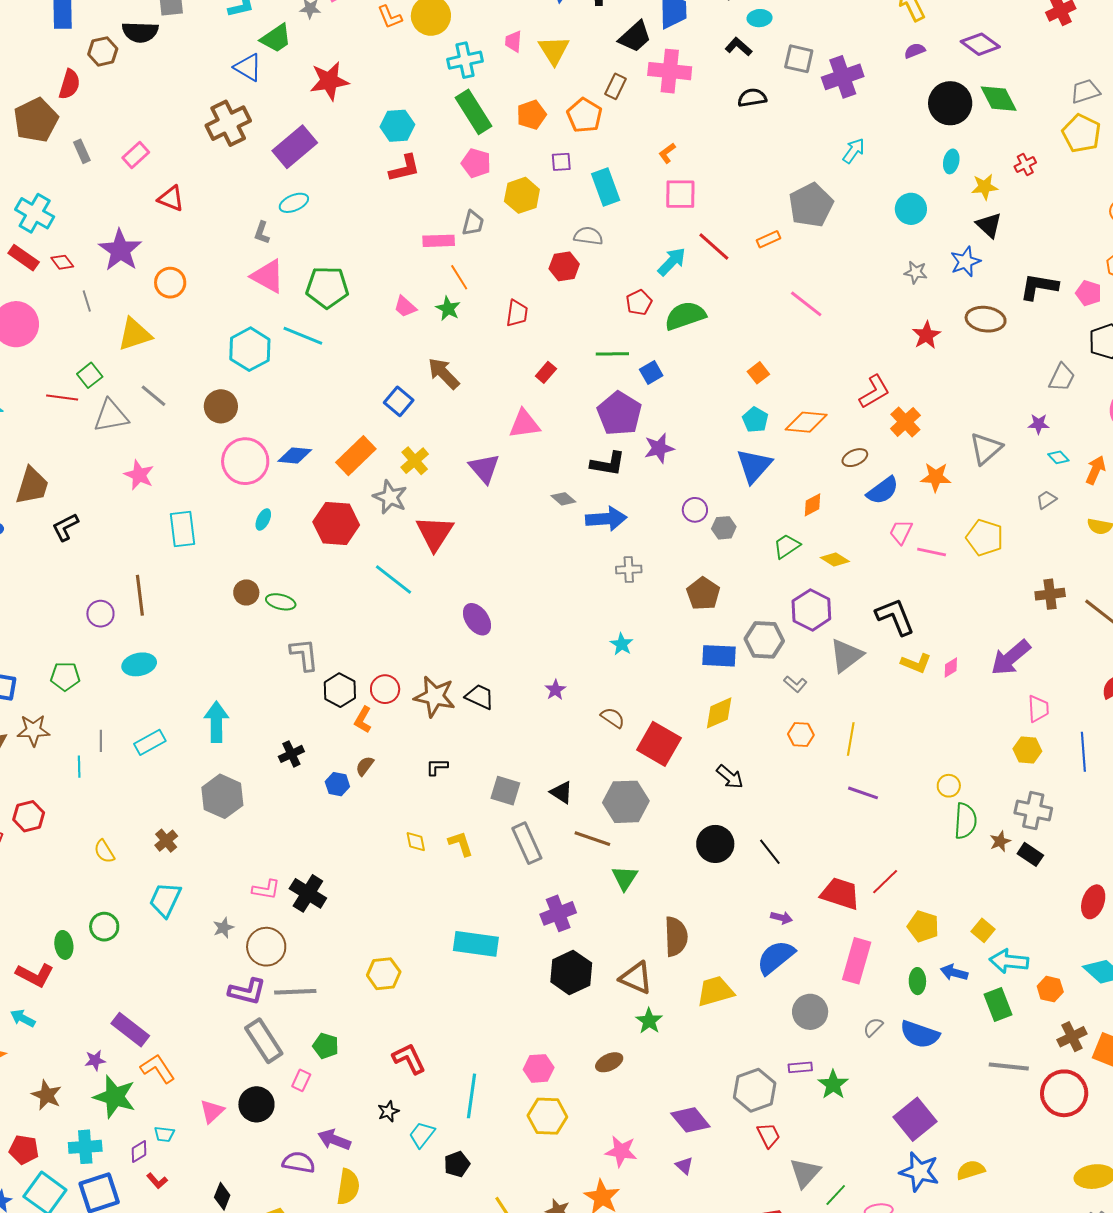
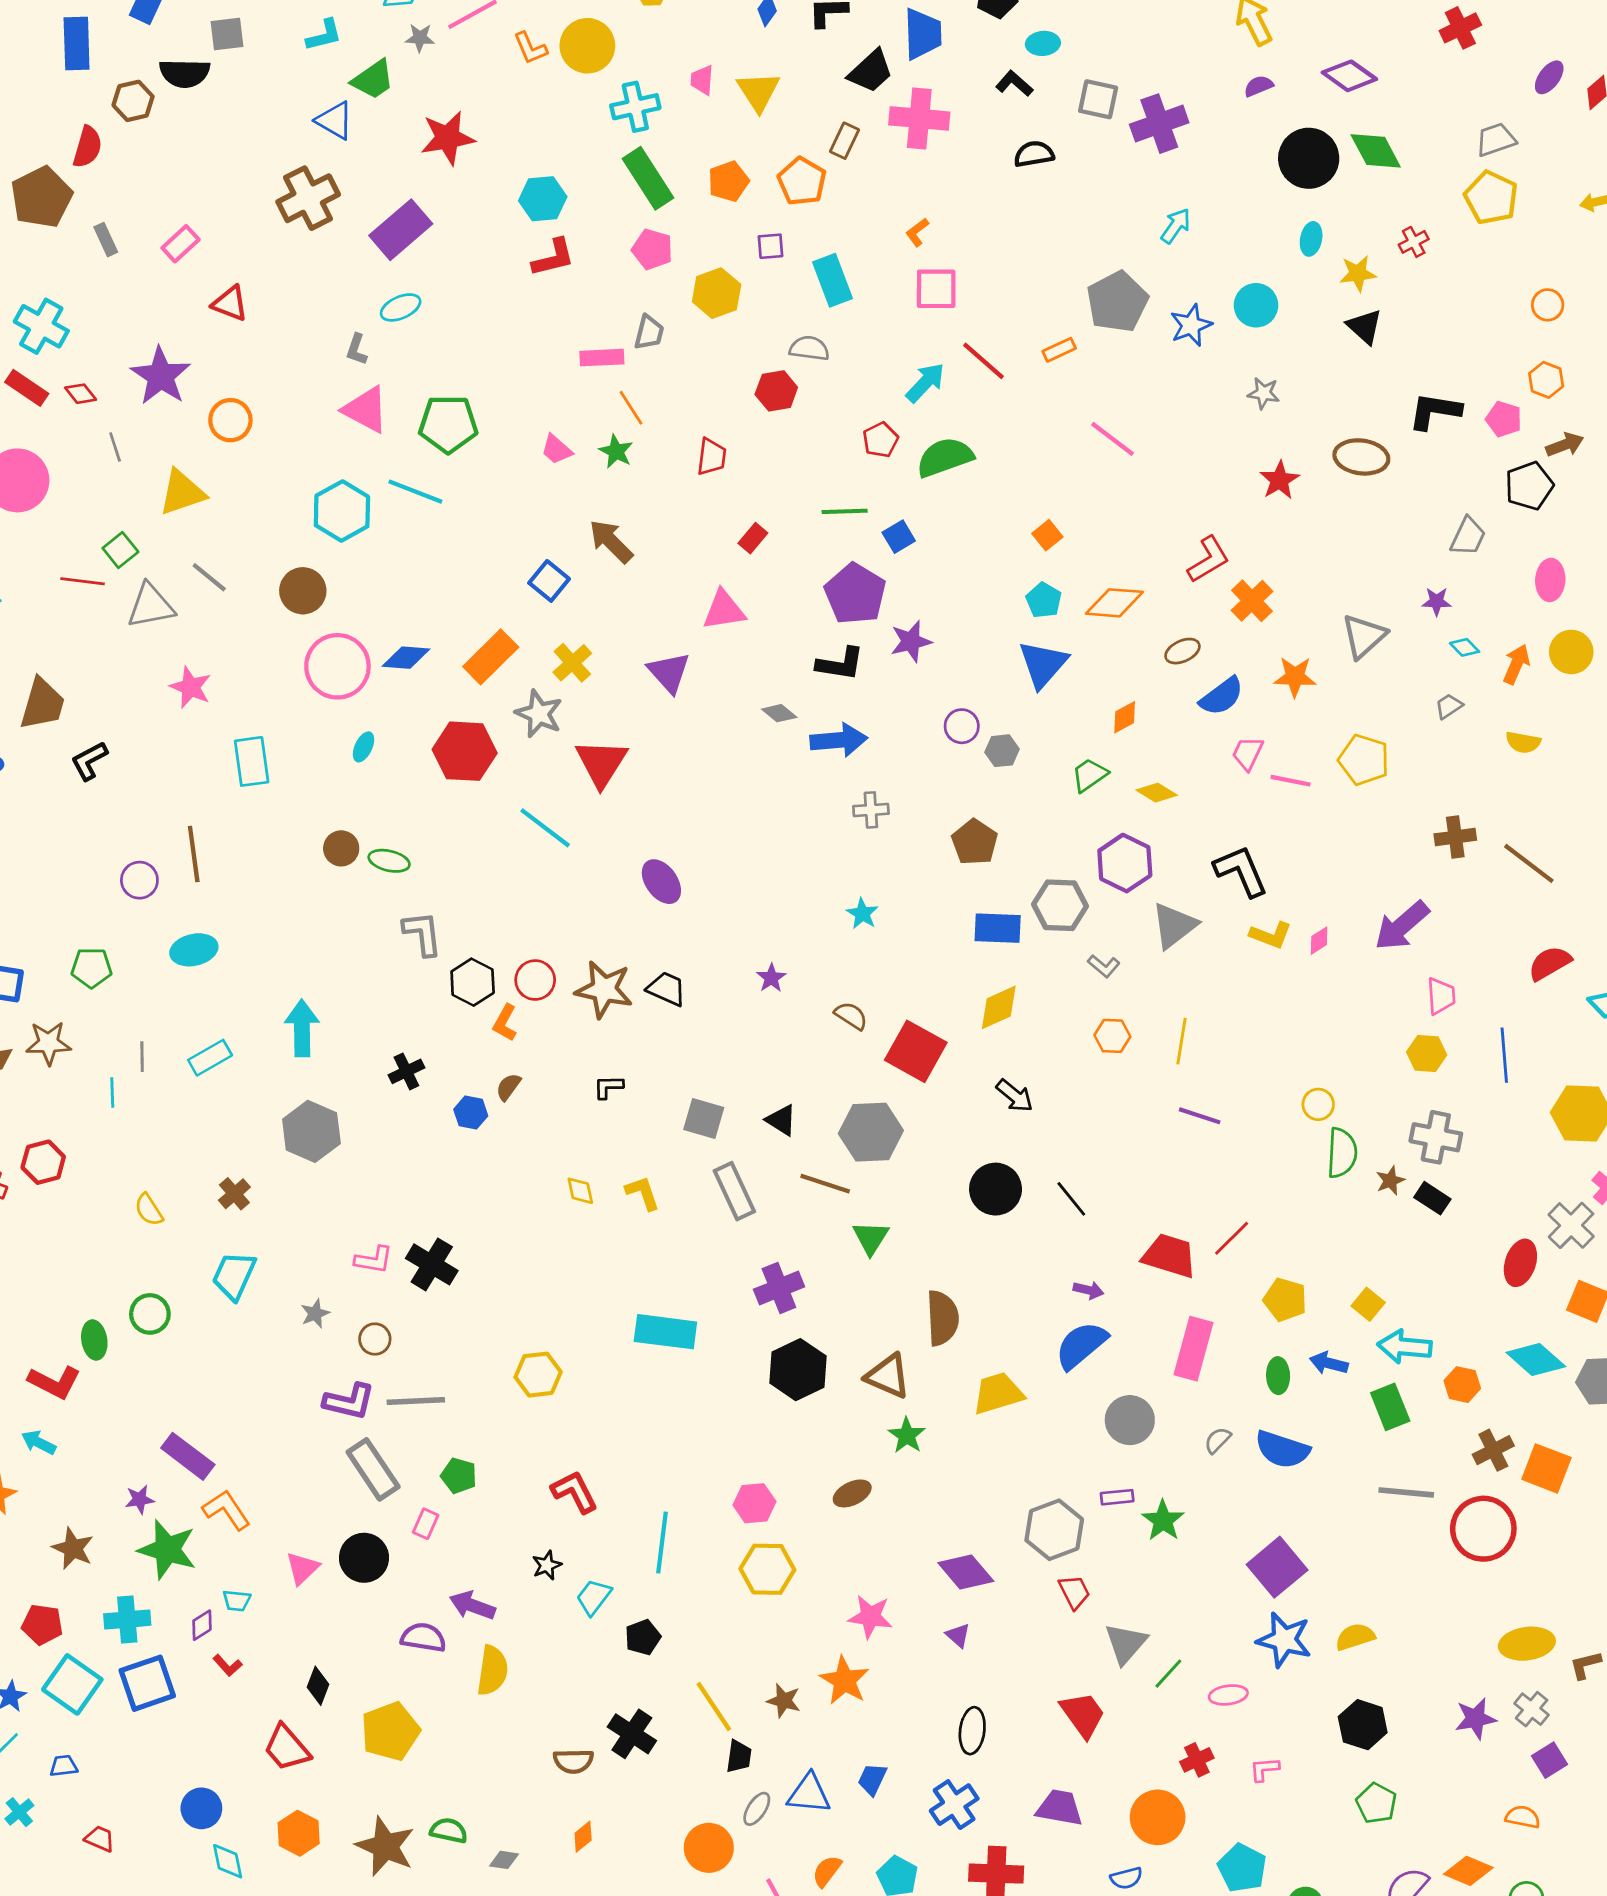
blue star: (965, 262) -> (1191, 325), moved
brown circle: (266, 947) -> (375, 1339), size x0.6

